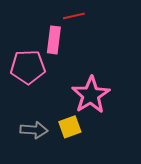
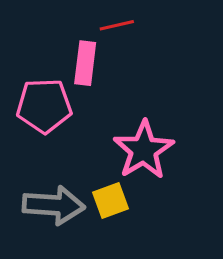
gray arrow: (34, 130) -> (54, 205), size x1.4

